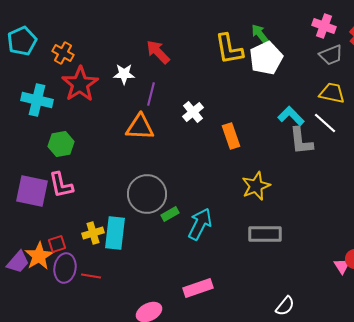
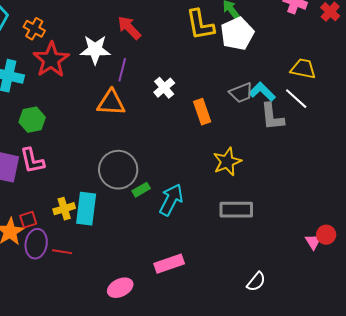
gray trapezoid: (331, 55) -> (241, 93), moved
white star: (124, 74) -> (95, 50), size x1.4

